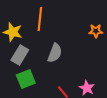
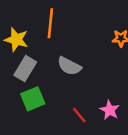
gray semicircle: (55, 53) -> (69, 66), turned 96

